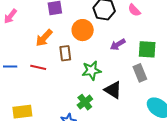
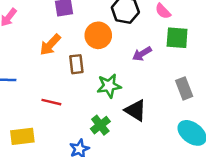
green square: (147, 49) -> (177, 38), moved
red line: (38, 67) -> (51, 102), moved
gray rectangle: (140, 73) -> (184, 88), moved

